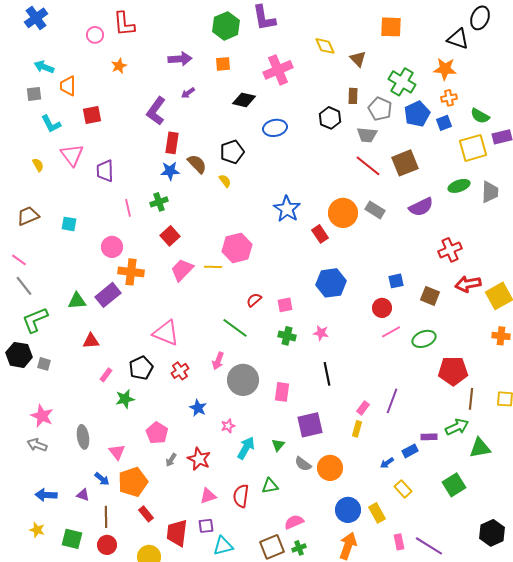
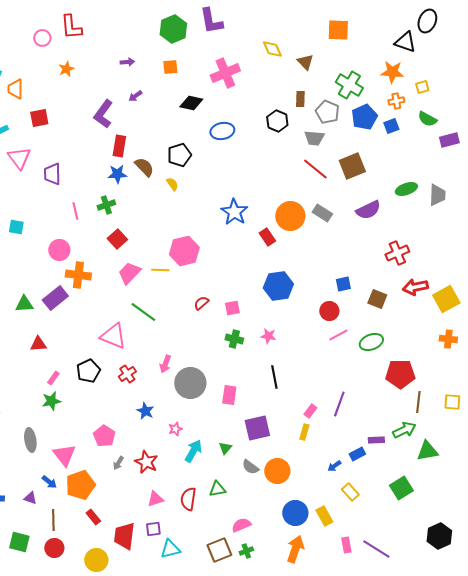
purple arrow: (180, 59) -> (127, 62), size x0.6
yellow square: (473, 148) -> (422, 87), moved, size x0.5
green line: (235, 328) -> (143, 312), moved
green star: (125, 399) -> (51, 401), moved
pink triangle: (117, 452) -> (64, 455), size x1.4

